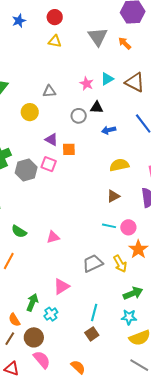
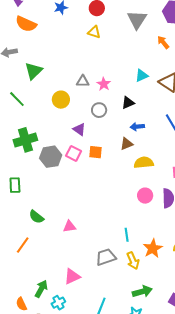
gray triangle: (98, 37) -> (137, 20), moved
pink star: (87, 84) -> (104, 84), moved
black triangle: (97, 107) -> (128, 103), turned -32
gray circle: (79, 116) -> (99, 110), moved
orange square: (69, 149) -> (96, 152), moved
brown triangle: (113, 196) -> (126, 144), moved
cyan line: (109, 226) -> (127, 235), moved, turned 64
pink circle: (128, 227) -> (145, 196), moved

